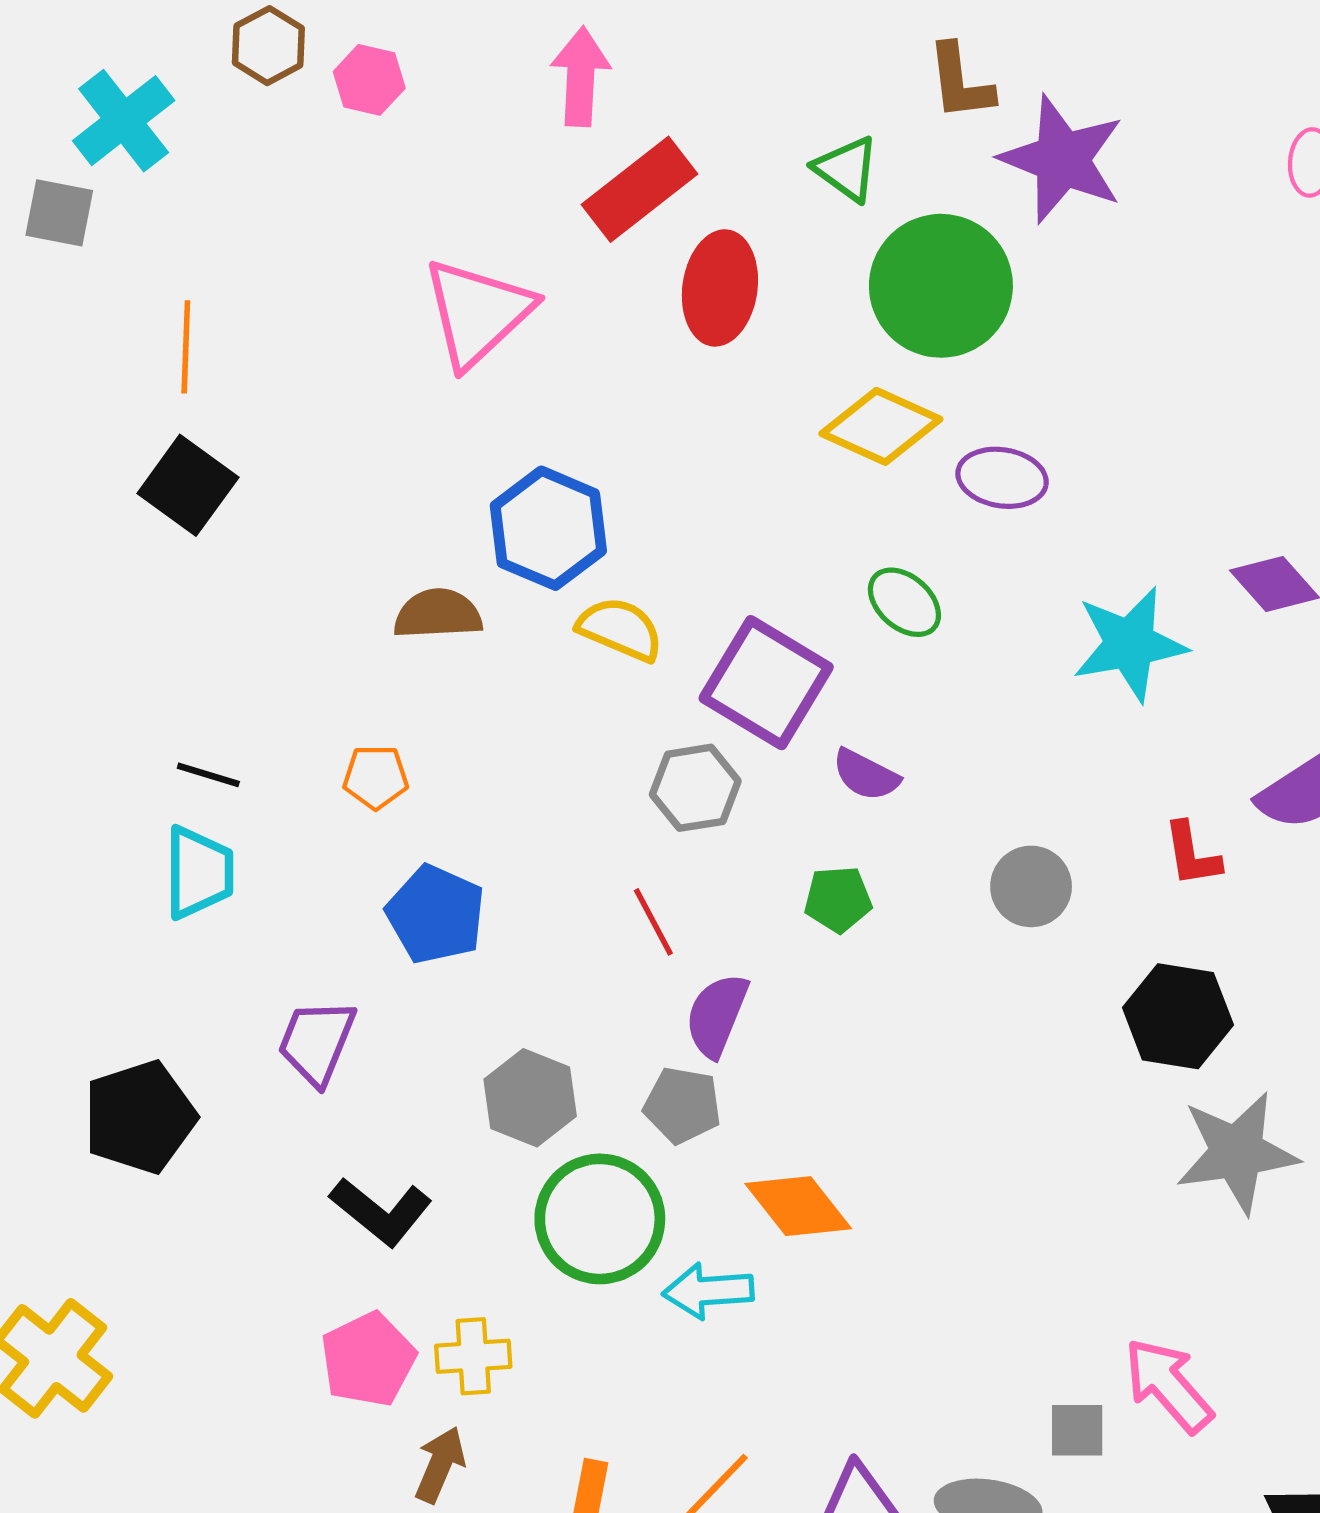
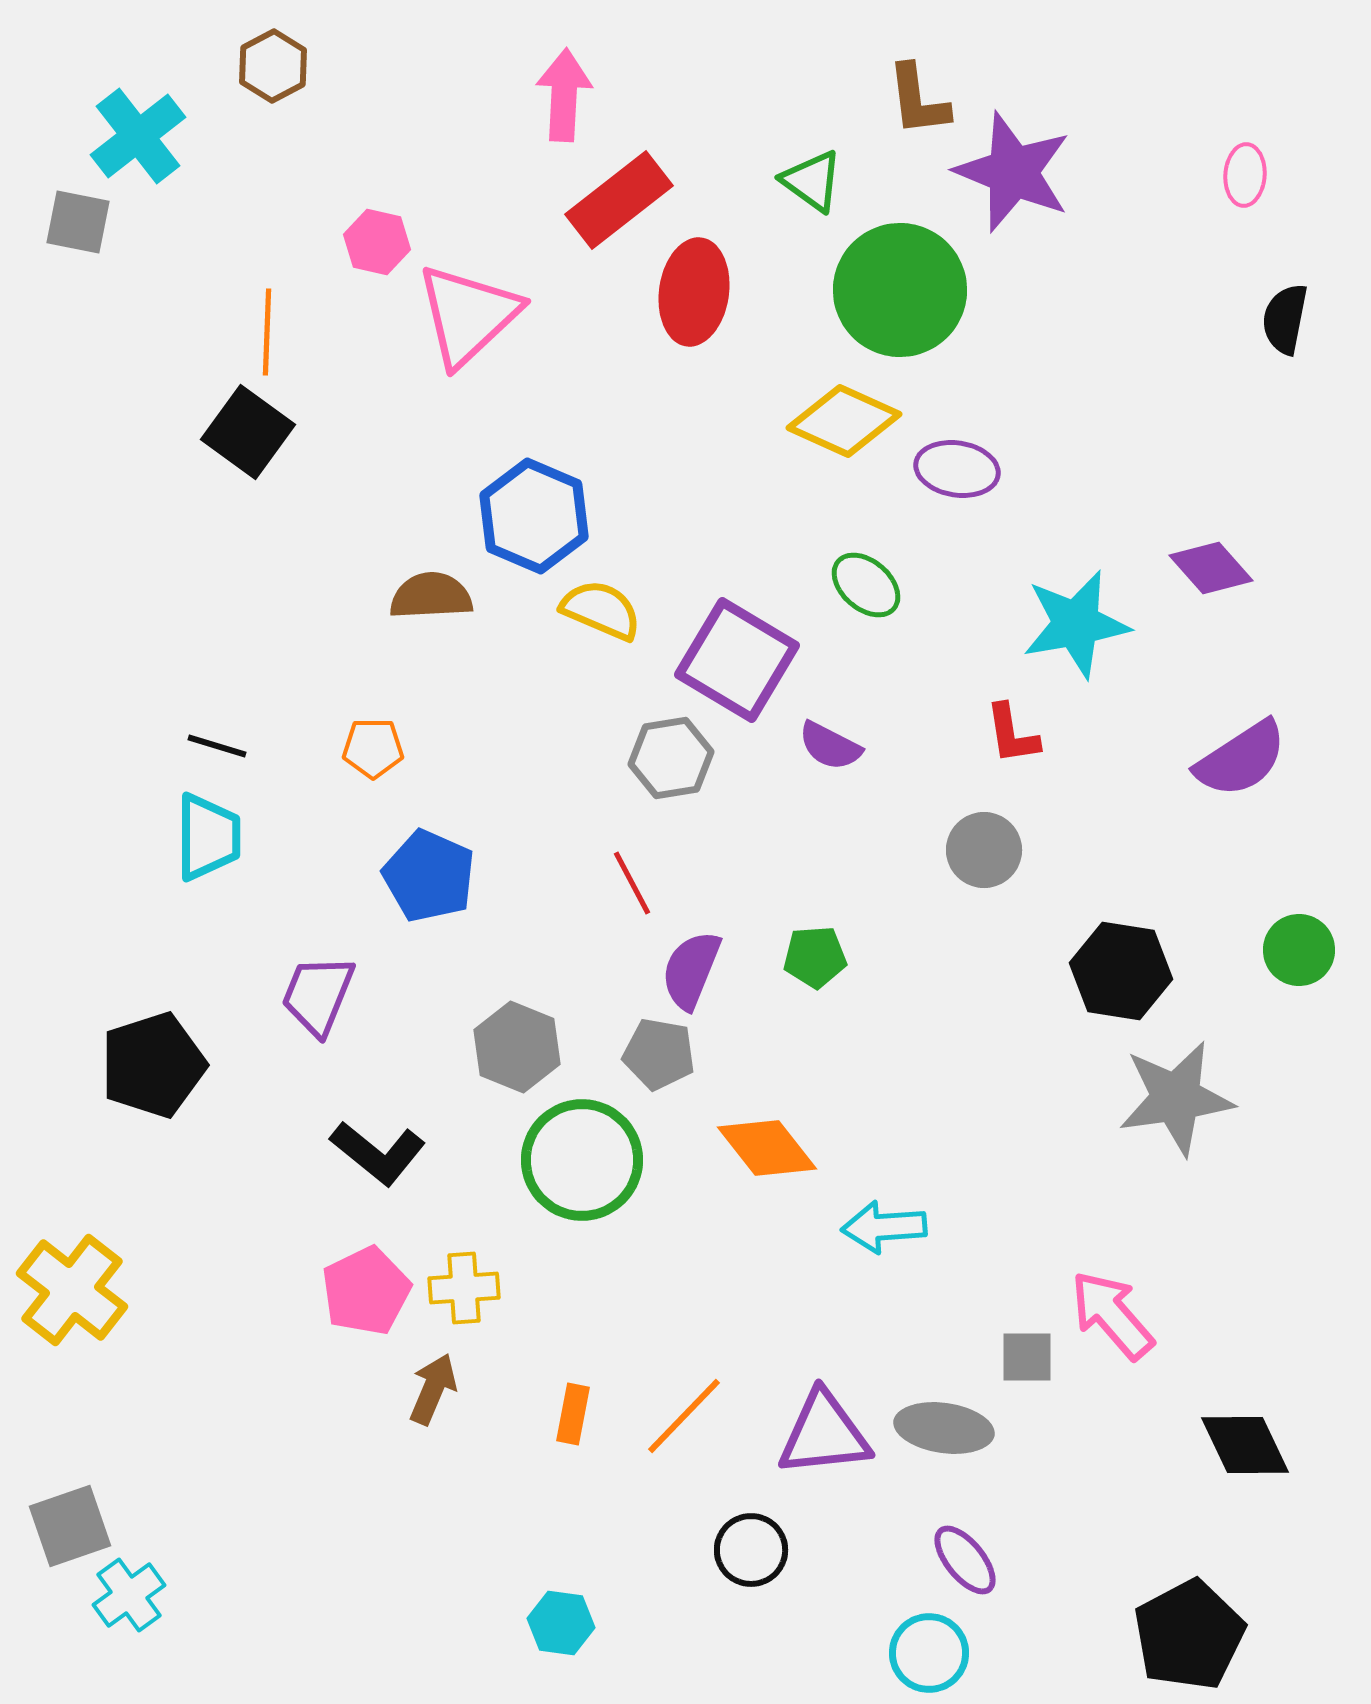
pink hexagon: (369, 80) -> (377, 242), moved
orange line: (186, 347) -> (267, 332), moved
black square: (188, 485) -> (248, 432), moved
red L-shape: (1192, 854) -> (1012, 734), moved
green pentagon: (838, 899) -> (815, 957), moved
cyan arrow: (708, 1291) -> (884, 1227), moved

